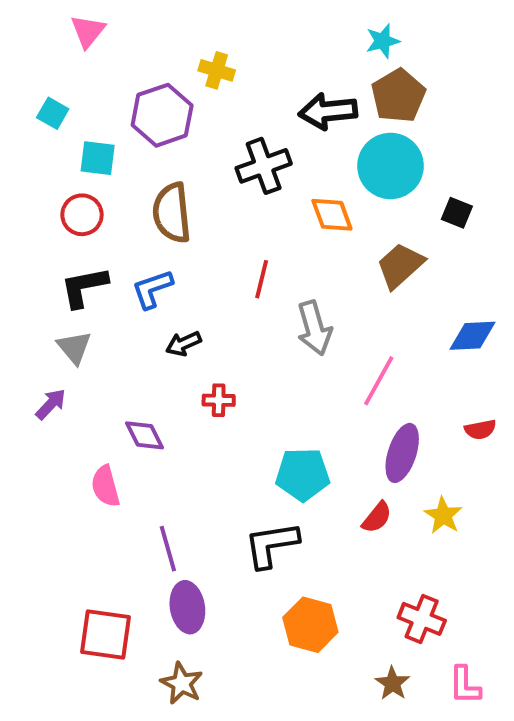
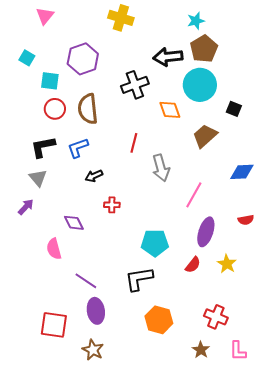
yellow cross: (217, 70) -> (121, 18), moved, size x1.4
red circle: (82, 215) -> (55, 109), moved
purple line: (168, 549) -> (86, 281), turned -40

